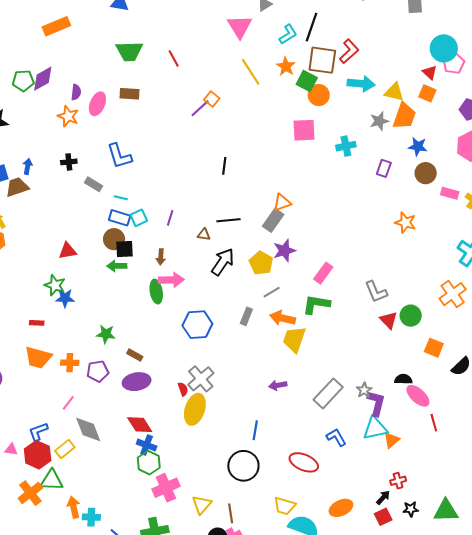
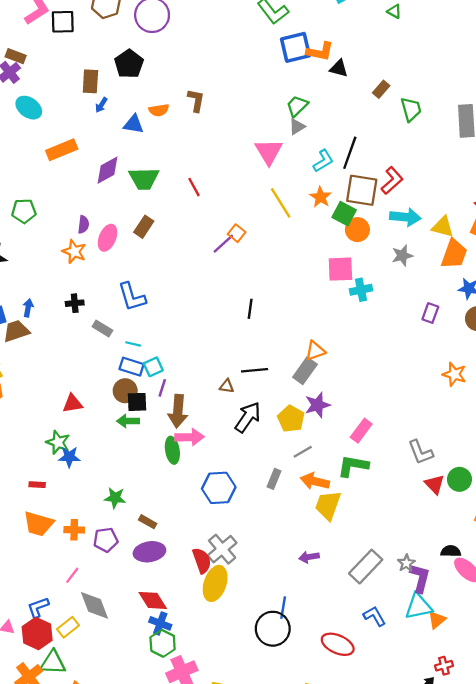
purple diamond: (43, 79) -> (107, 170), moved
brown rectangle: (129, 94) -> (144, 227), turned -60
gray star: (379, 121) -> (402, 256), moved
cyan cross: (346, 146) -> (361, 290), moved
purple line: (170, 218) -> (162, 388), moved
brown arrow: (161, 257) -> (178, 411), size x1.8
red semicircle: (183, 389) -> (202, 561), size x1.6
black circle: (243, 466) -> (273, 629), moved

